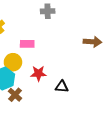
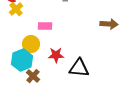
black triangle: (62, 87) -> (79, 68), size x1.5

